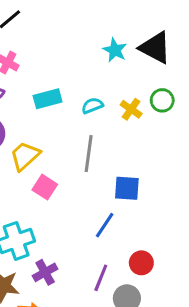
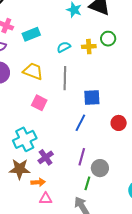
cyan rectangle: (48, 99) -> (31, 34), moved
yellow cross: (131, 109) -> (89, 47), turned -32
yellow trapezoid: (25, 156) -> (33, 71), moved, turned 70
red circle: (141, 263) -> (119, 123), moved

